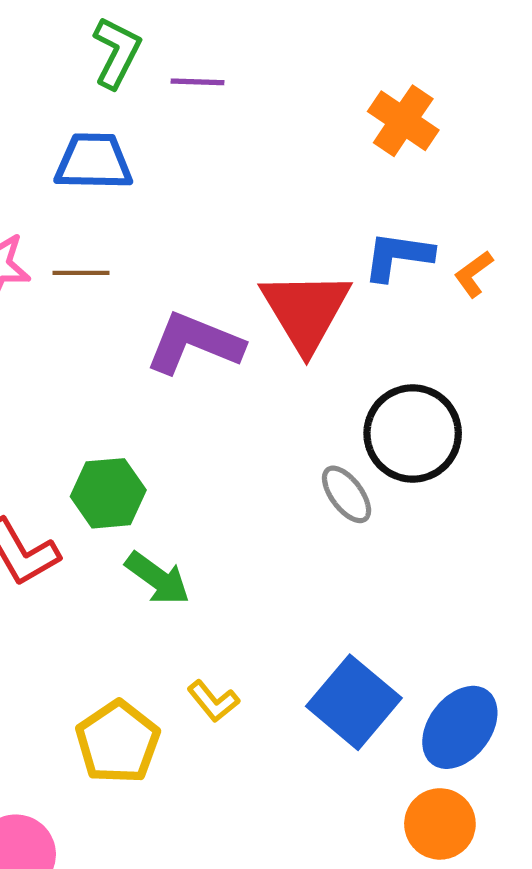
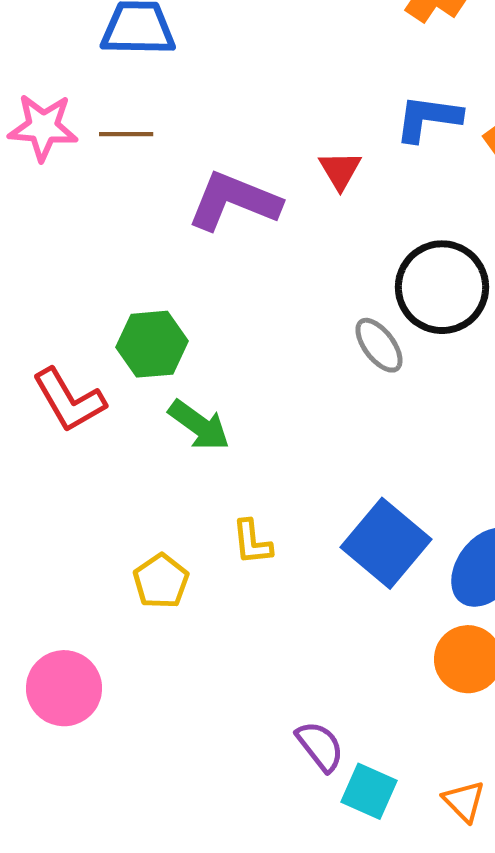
red triangle: (306, 311) -> (340, 170), size x0.5
yellow L-shape: (213, 701) -> (252, 542), turned 33
yellow pentagon: (118, 742) -> (161, 581), size x0.7

